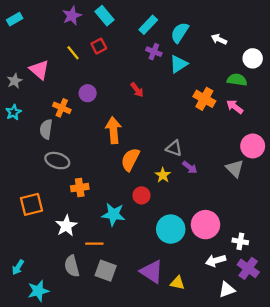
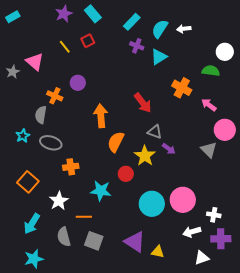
white arrow: (219, 39) -> (184, 29), moved, turned -32
red arrow: (137, 90) -> (143, 103), moved, size x1.5
pink arrow: (235, 107) -> (209, 105), moved
cyan star: (13, 112) -> (23, 136), moved
yellow star: (163, 175) -> (145, 156), size x1.5
orange square: (31, 204) -> (28, 182), turned -35
cyan arrow: (18, 267) -> (32, 224), moved, size x1.5
purple cross: (248, 268) -> (221, 239), turned -36

